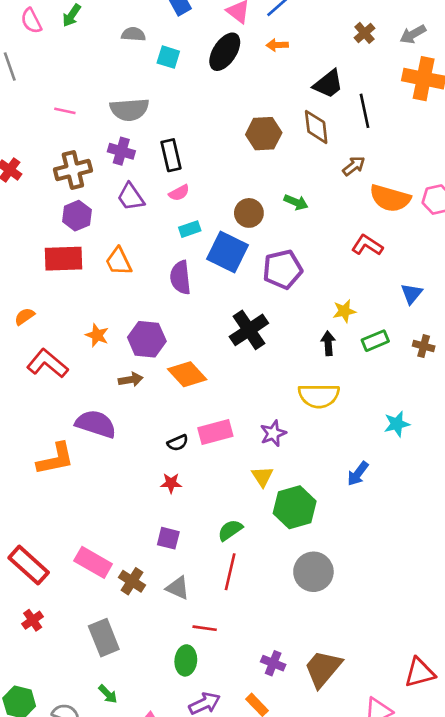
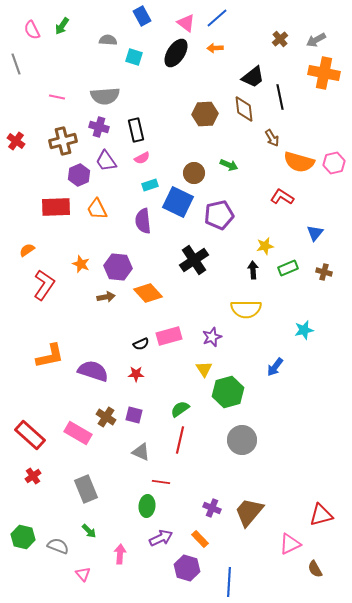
brown arrow: (354, 166) -> (272, 138), turned 96
purple hexagon: (77, 216) -> (79, 175), moved
red L-shape: (47, 363) -> (44, 285), turned 84
purple semicircle: (96, 424) -> (93, 371), moved
brown cross: (132, 581) -> (106, 417), moved

